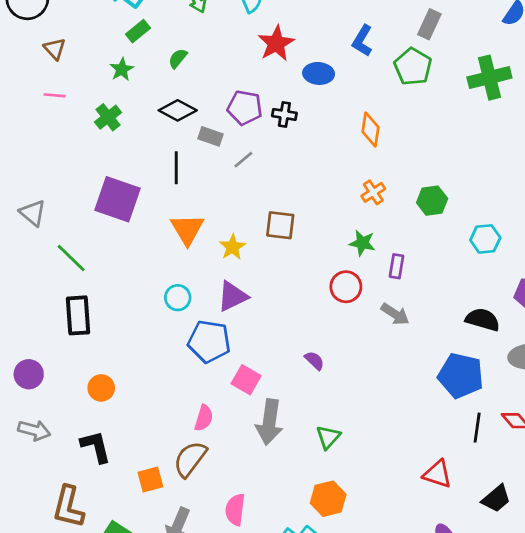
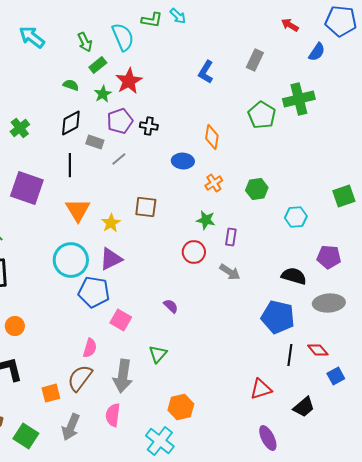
green rectangle: (138, 31) -> (98, 65), moved
red star: (276, 43) -> (129, 81), moved
green semicircle: (178, 58) -> (71, 85), turned 70
green pentagon: (413, 67) -> (262, 115), moved
green star: (122, 69) -> (103, 94), moved
blue ellipse: (319, 73) -> (183, 161), moved
purple pentagon: (245, 108) -> (120, 121), turned -30
black diamond: (178, 110) -> (71, 123), turned -56
cyan circle: (178, 298) -> (71, 260), size x1.8
gray arrow: (269, 422) -> (123, 376), moved
green triangle: (328, 437) -> (158, 354), moved
red triangle: (438, 474) -> (261, 389), turned -35

